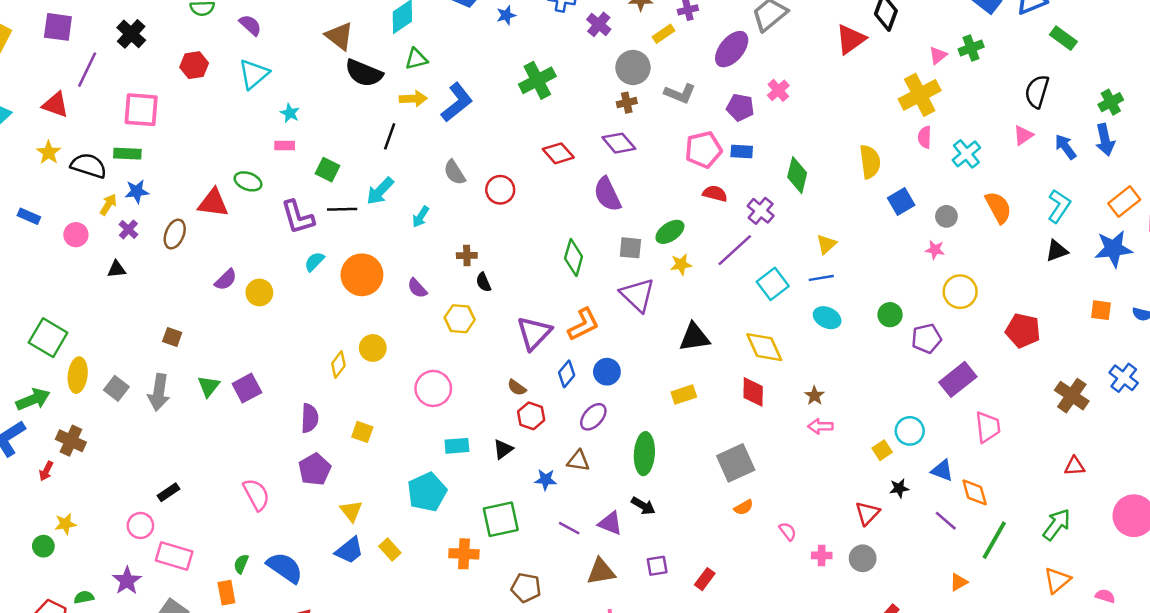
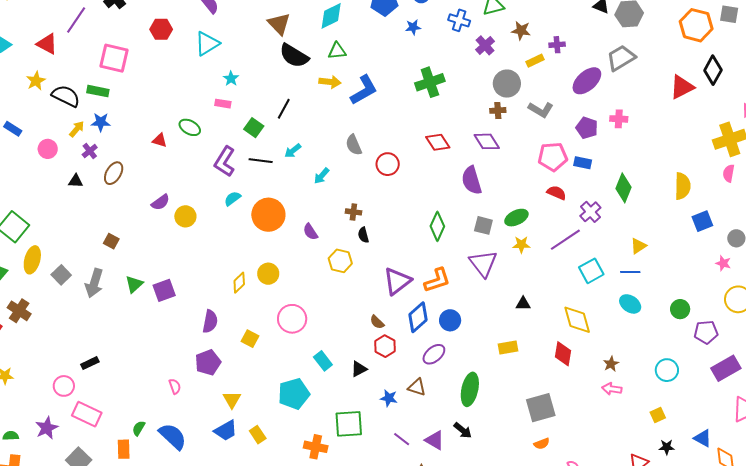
pink cross: (778, 90) -> (619, 119), turned 36
black line: (390, 136) -> (284, 109), moved
cyan arrow: (380, 191) -> (293, 151), size x0.7
red triangle: (213, 203) -> (160, 140), size x0.6
purple L-shape: (298, 217) -> (225, 162), turned 40
brown ellipse: (175, 234) -> (114, 173), moved
black triangle: (694, 337) -> (523, 304), size x0.6
blue diamond: (567, 374) -> (418, 317), size x1.4
pink circle: (433, 388) -> (292, 319), moved
cyan circle: (910, 431) -> (667, 370), moved
cyan rectangle: (457, 446) -> (323, 361), turned 48
pink semicircle: (256, 494) -> (175, 386), moved, size x0.6

